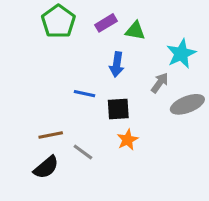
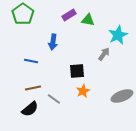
green pentagon: (58, 21) -> (23, 14), moved
blue arrow: (117, 64) -> (53, 42), moved
blue line: (84, 94) -> (31, 61), moved
gray ellipse: (187, 104) -> (122, 96), moved

